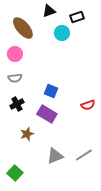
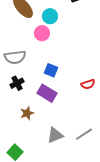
cyan circle: (62, 33) -> (50, 16), moved
pink circle: (15, 54) -> (42, 33), moved
gray semicircle: (15, 78) -> (15, 57), size x1.5

